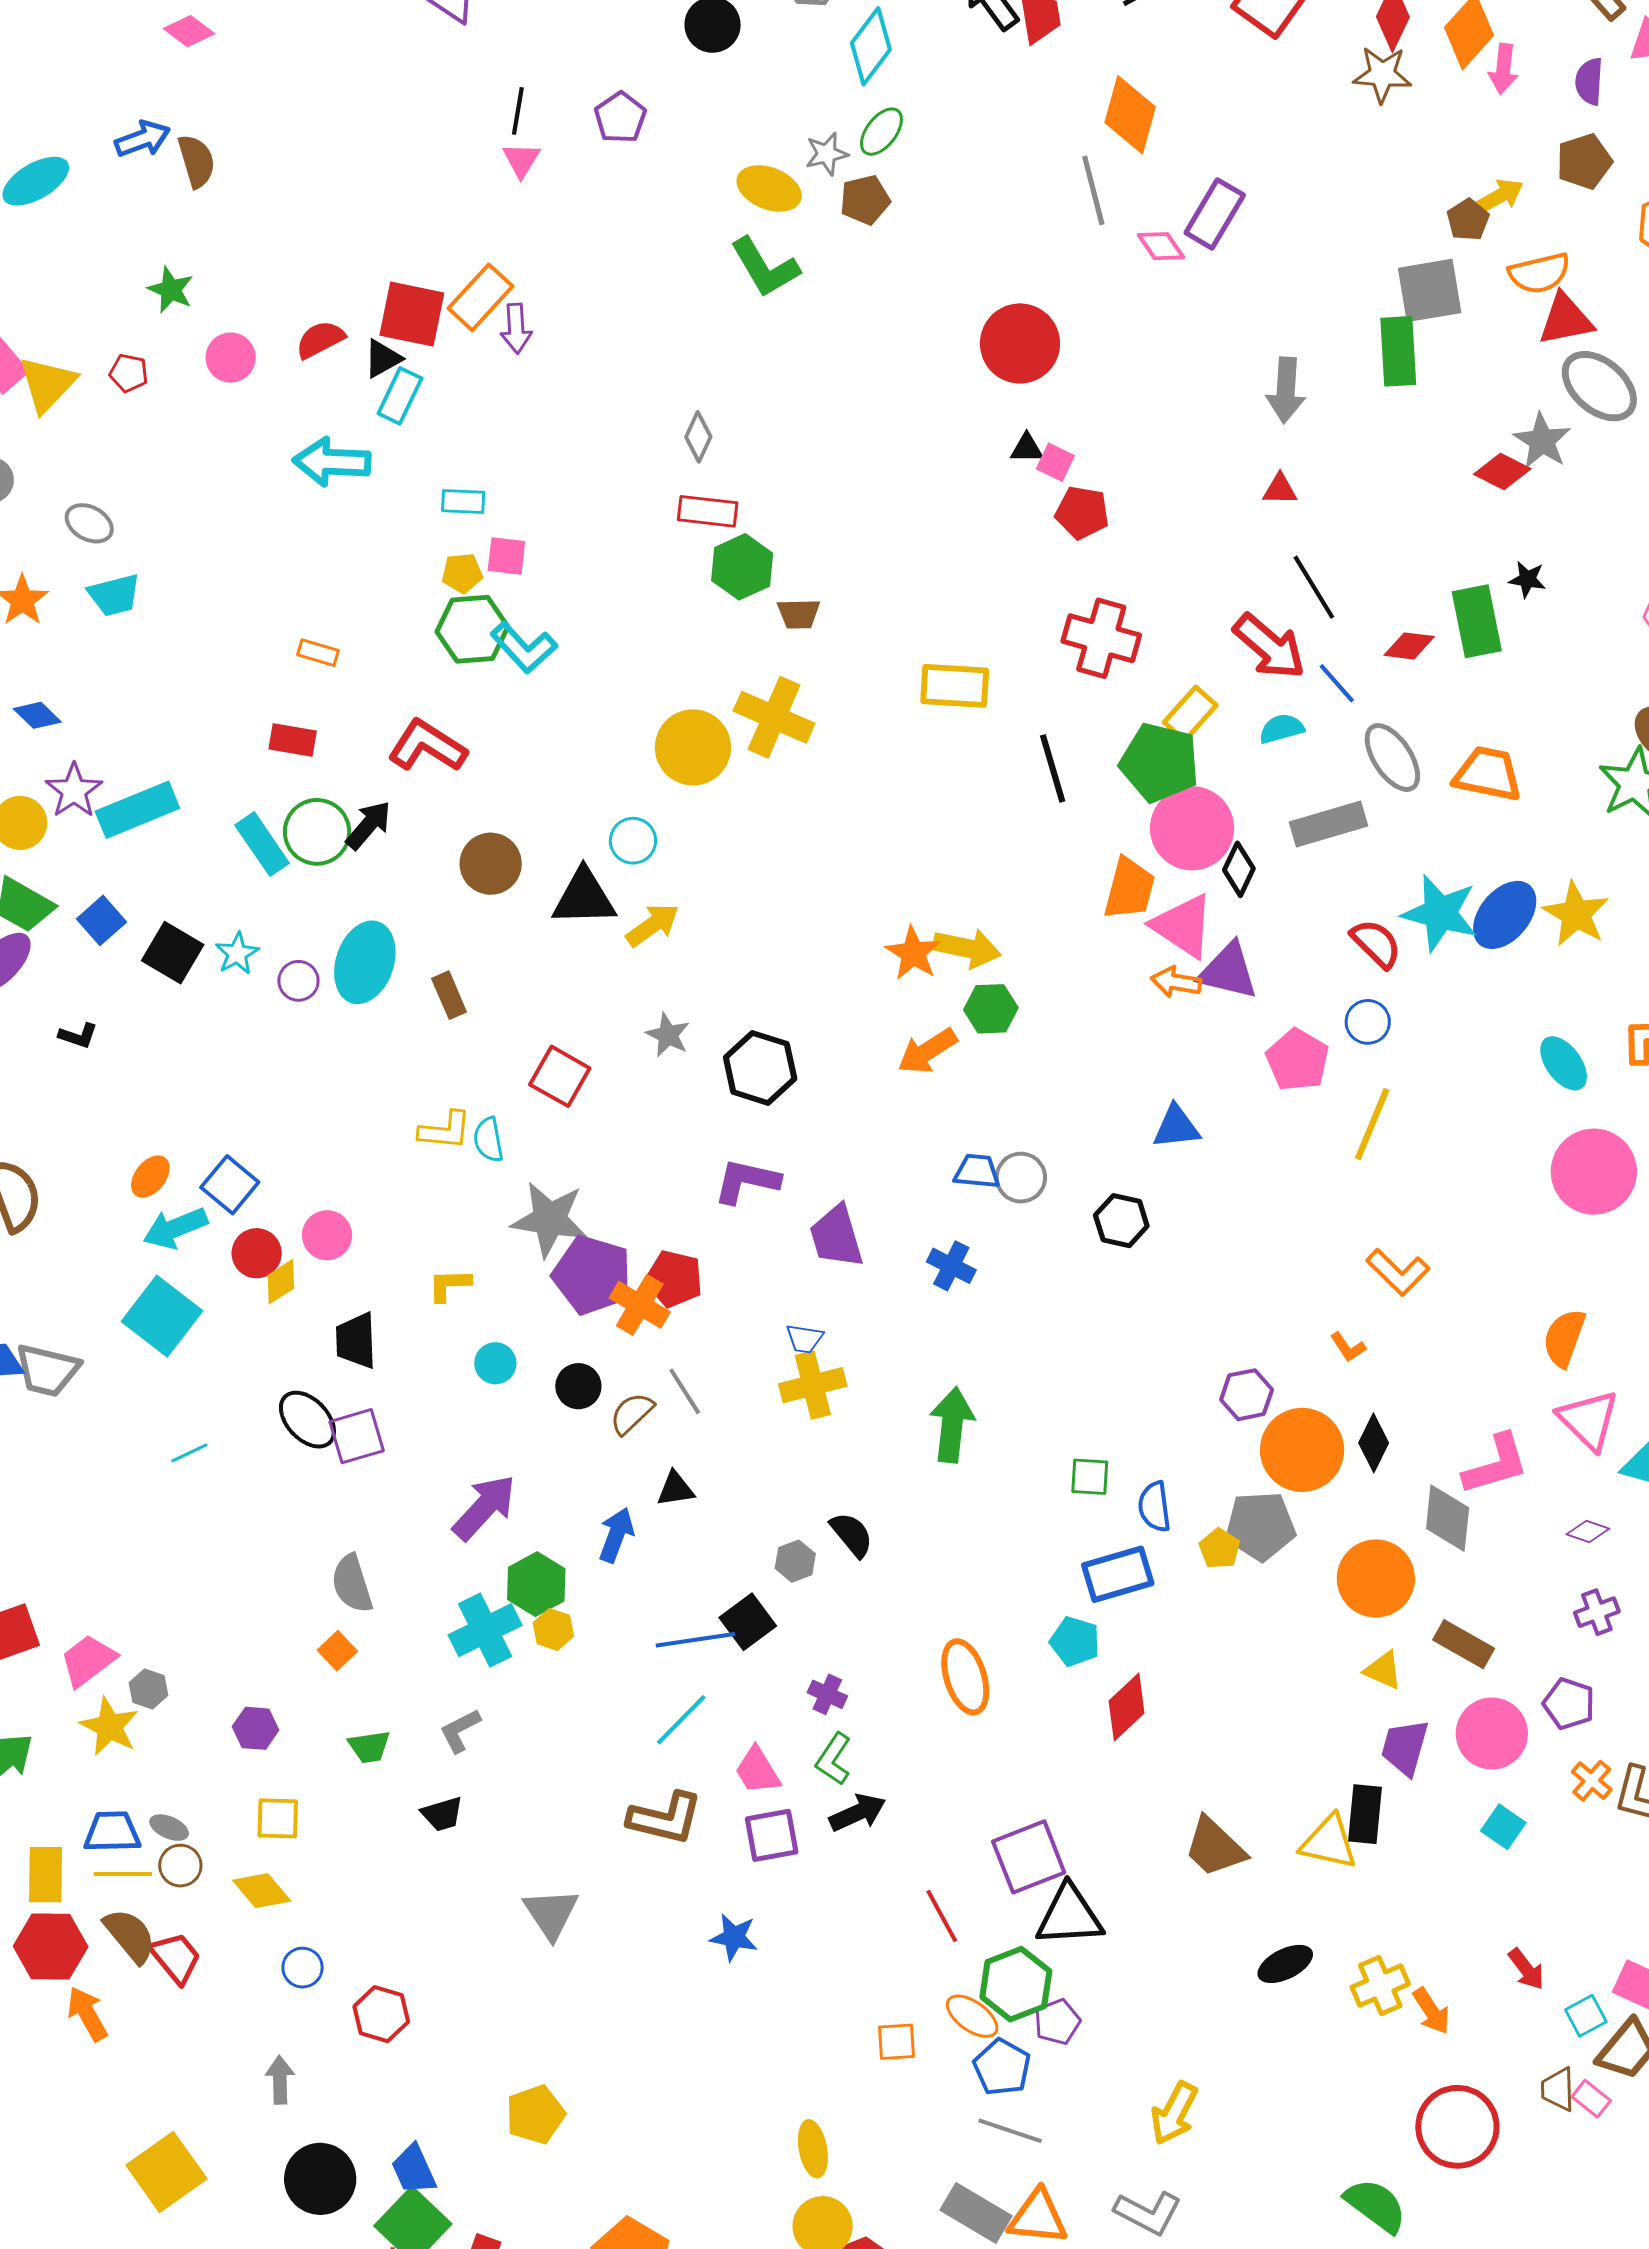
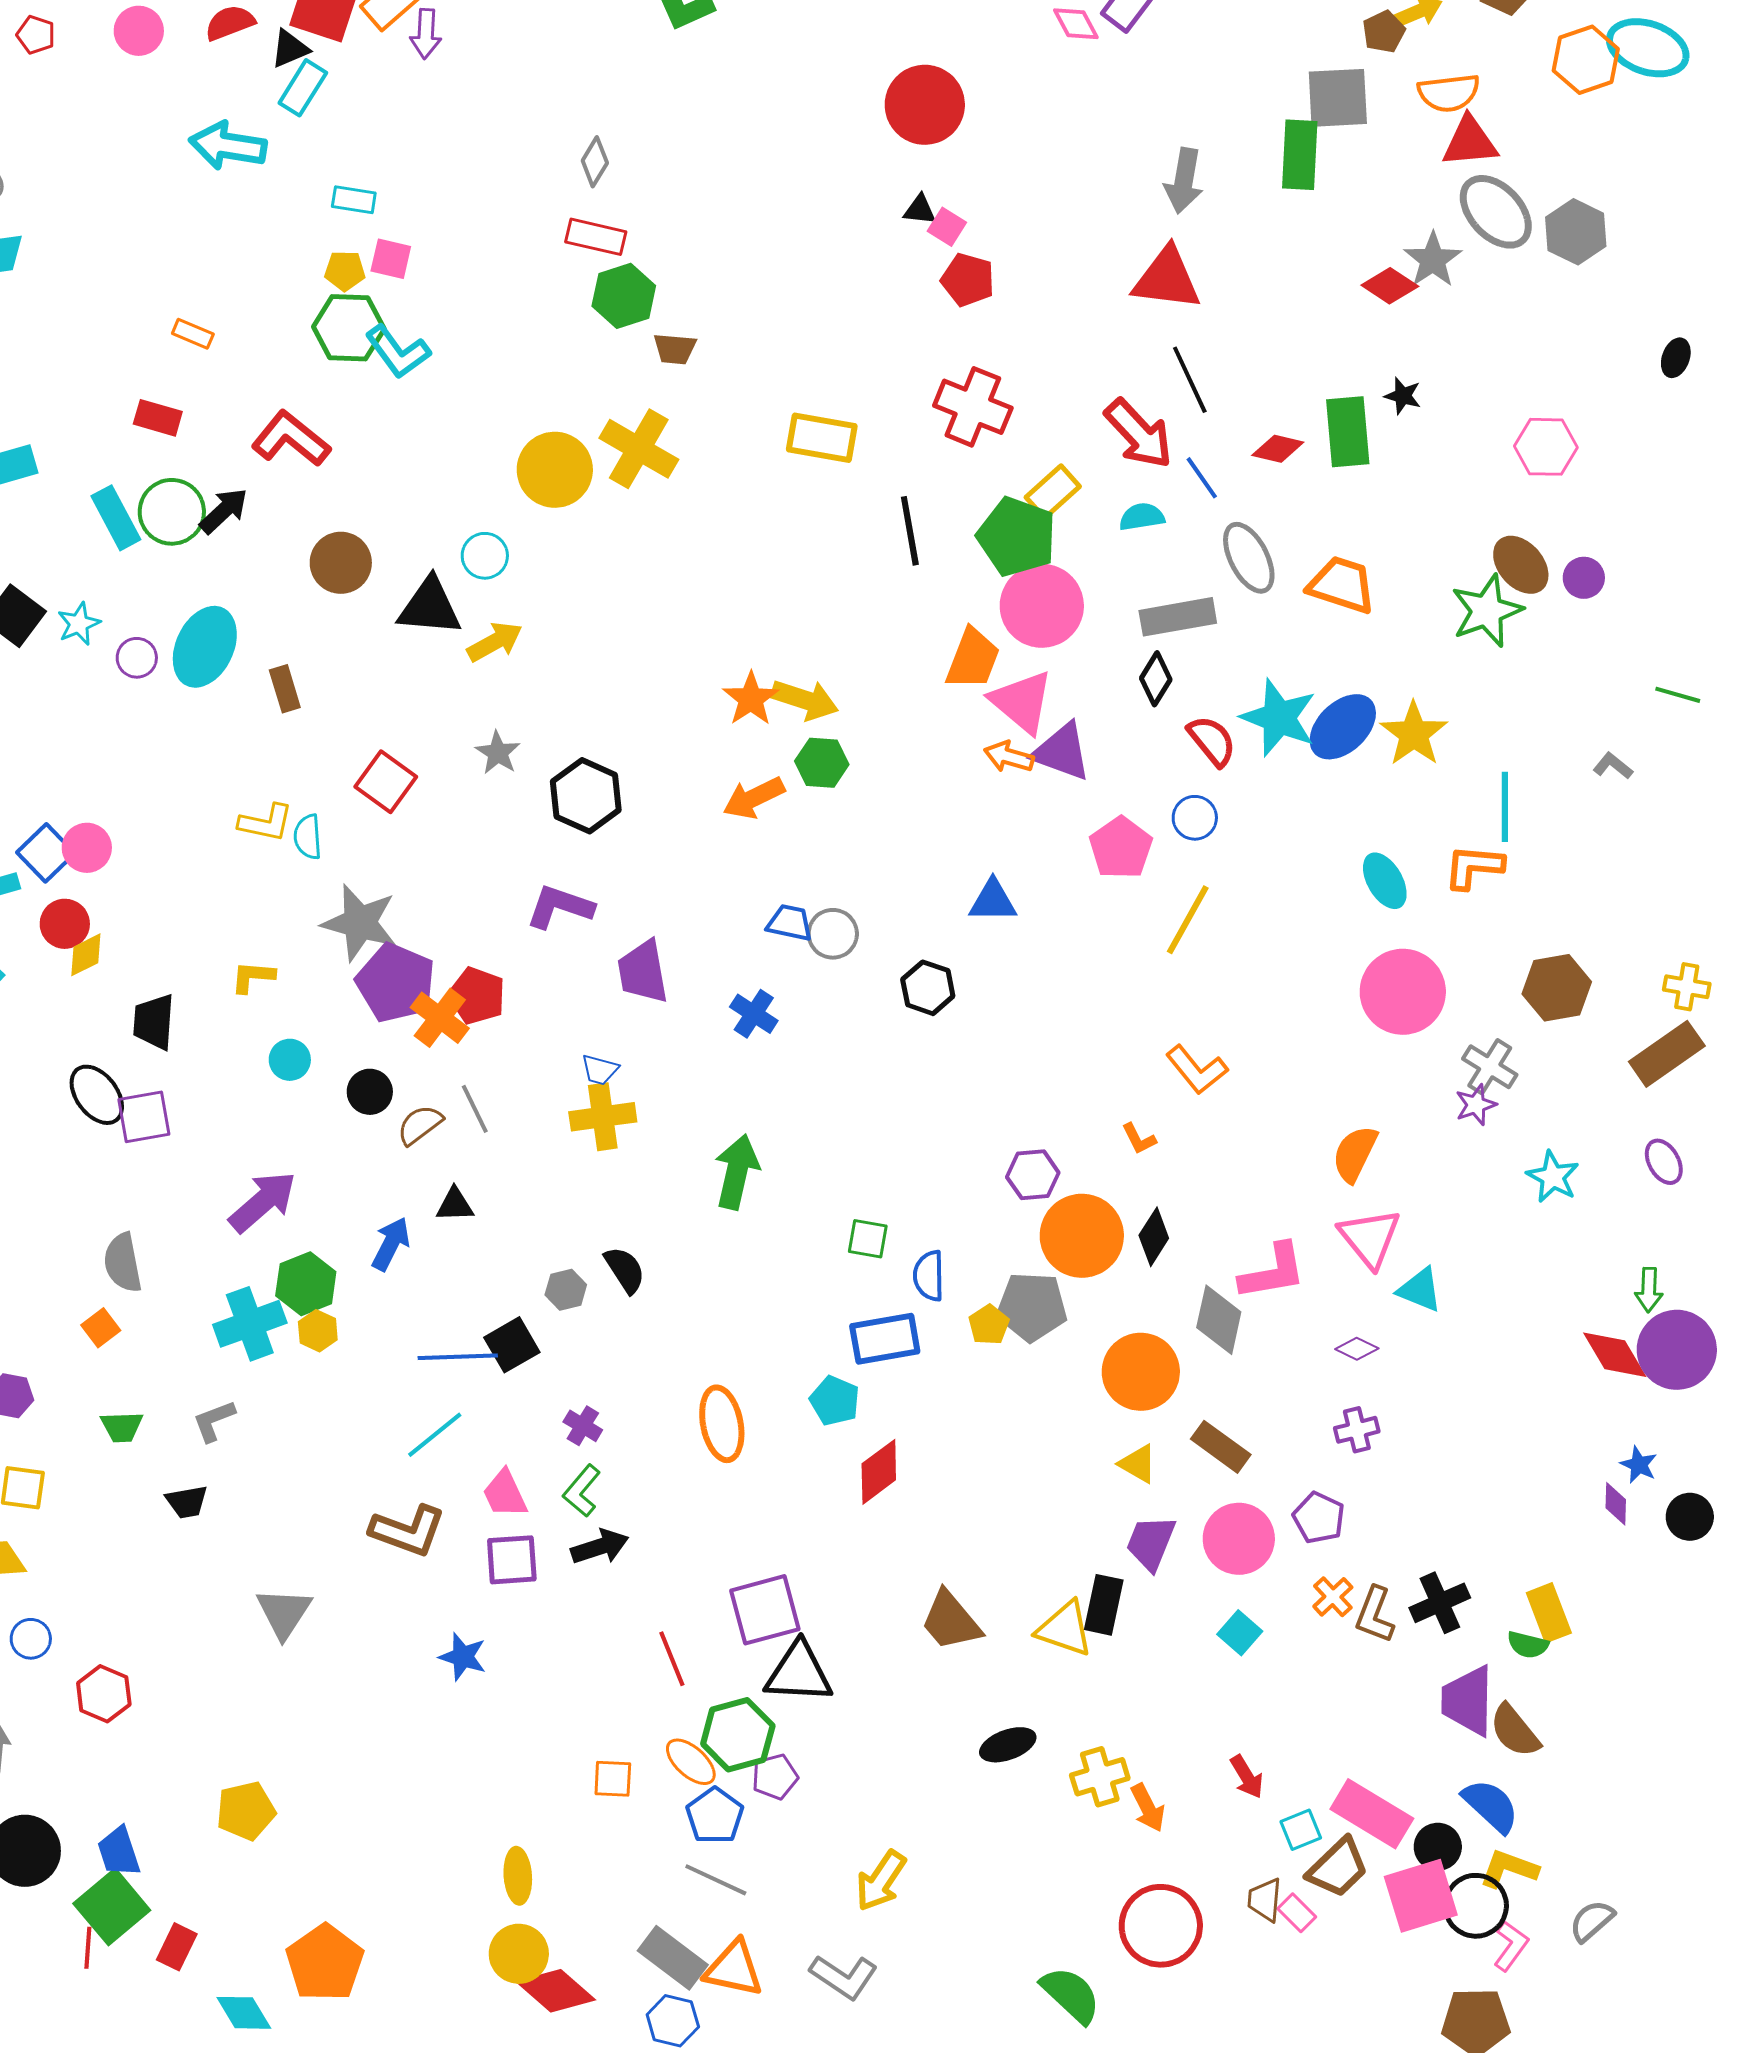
red triangle: (1280, 489) -> (1167, 279), size x2.0
black diamond: (1239, 869) -> (1156, 679), moved
pink circle: (327, 1235) -> (87, 848), moved

